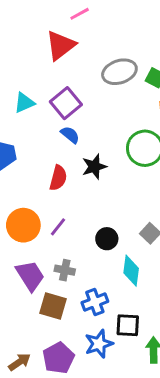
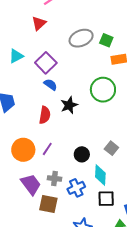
red triangle: (61, 45) -> (39, 23), size x0.7
cyan triangle: (24, 103) -> (16, 56), moved
blue cross: (95, 302) -> (76, 188), moved
black square: (128, 325) -> (106, 199), moved

